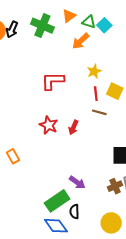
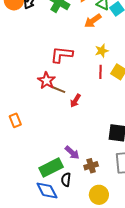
brown line: (99, 112) -> (58, 90), moved
red star: (49, 125) -> (47, 81), moved
brown cross: (115, 186) -> (91, 166), moved

